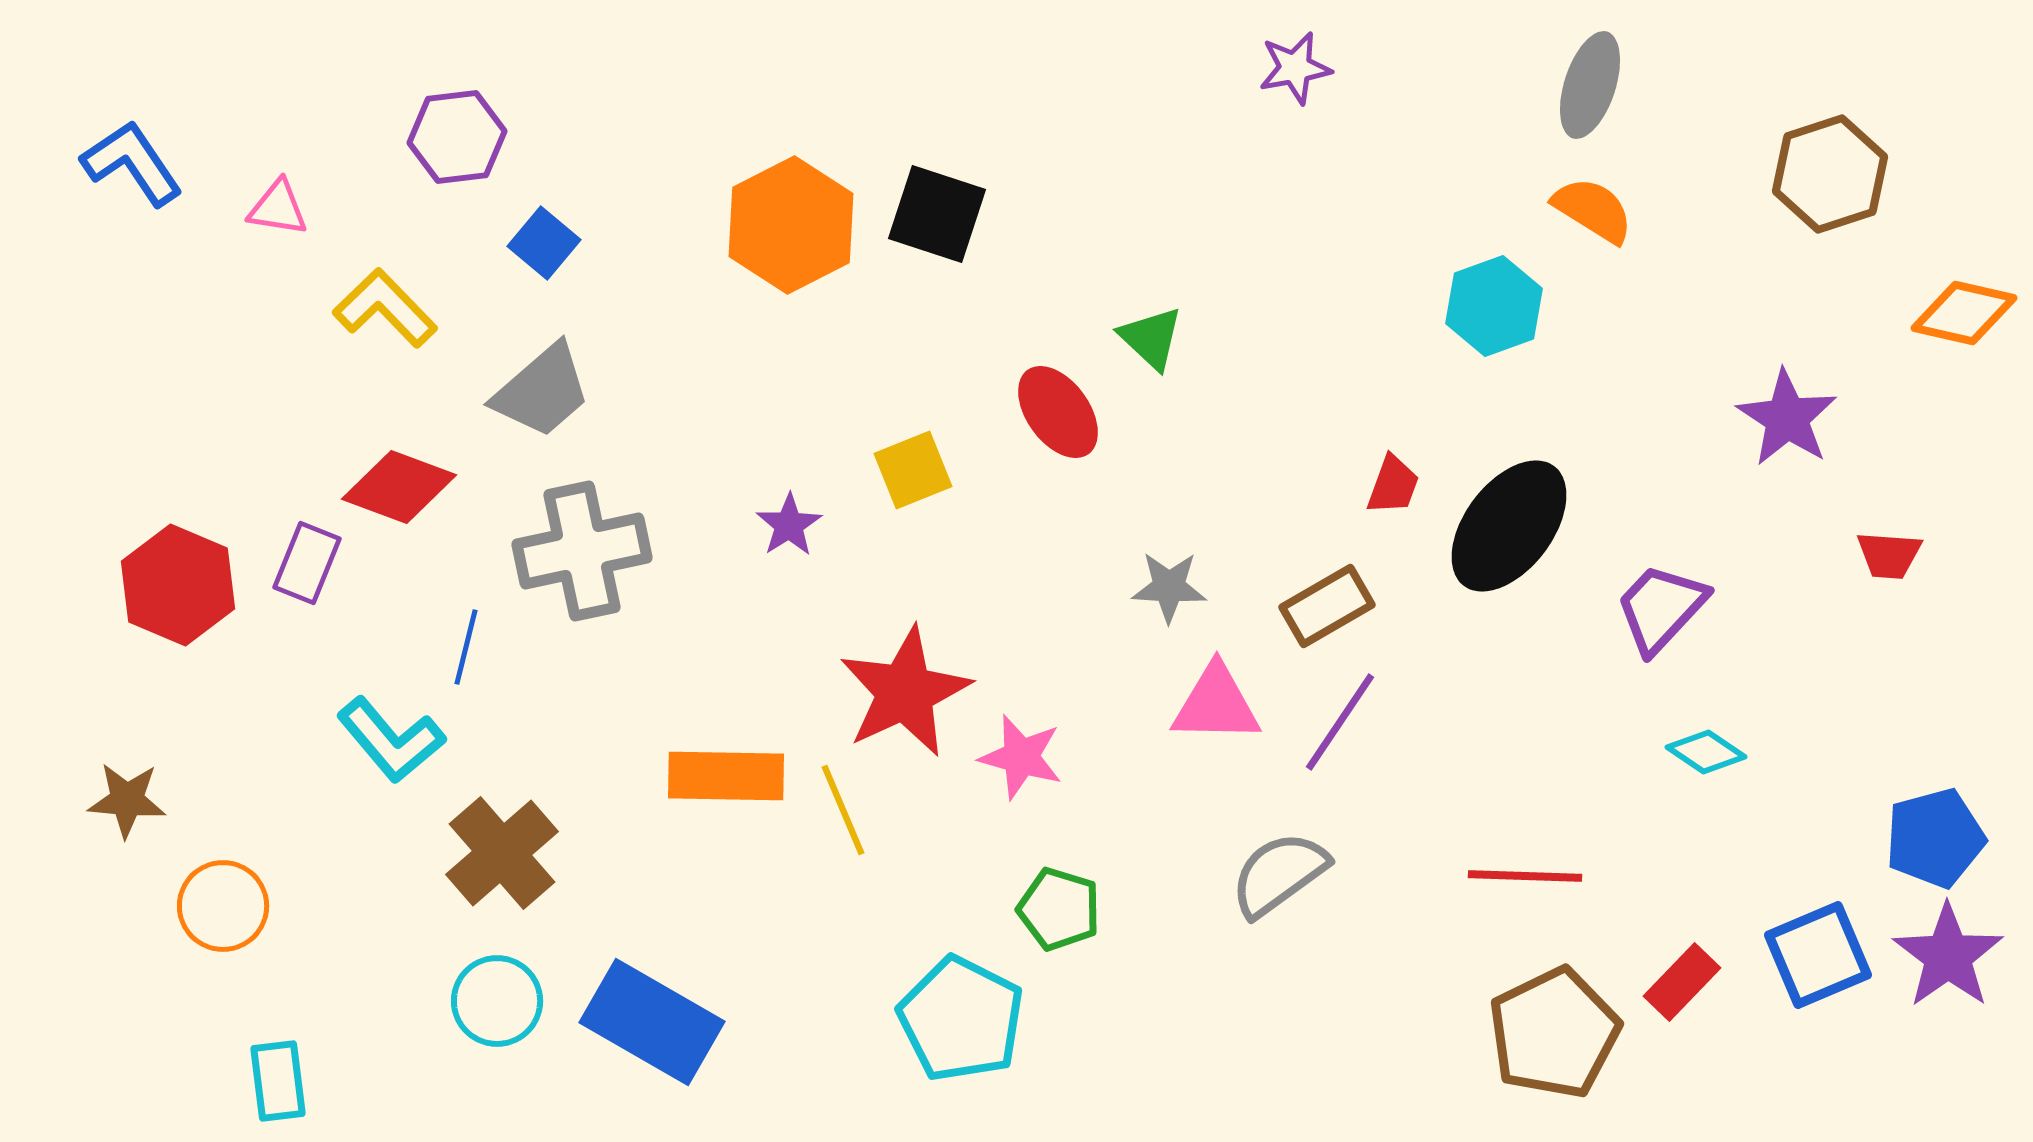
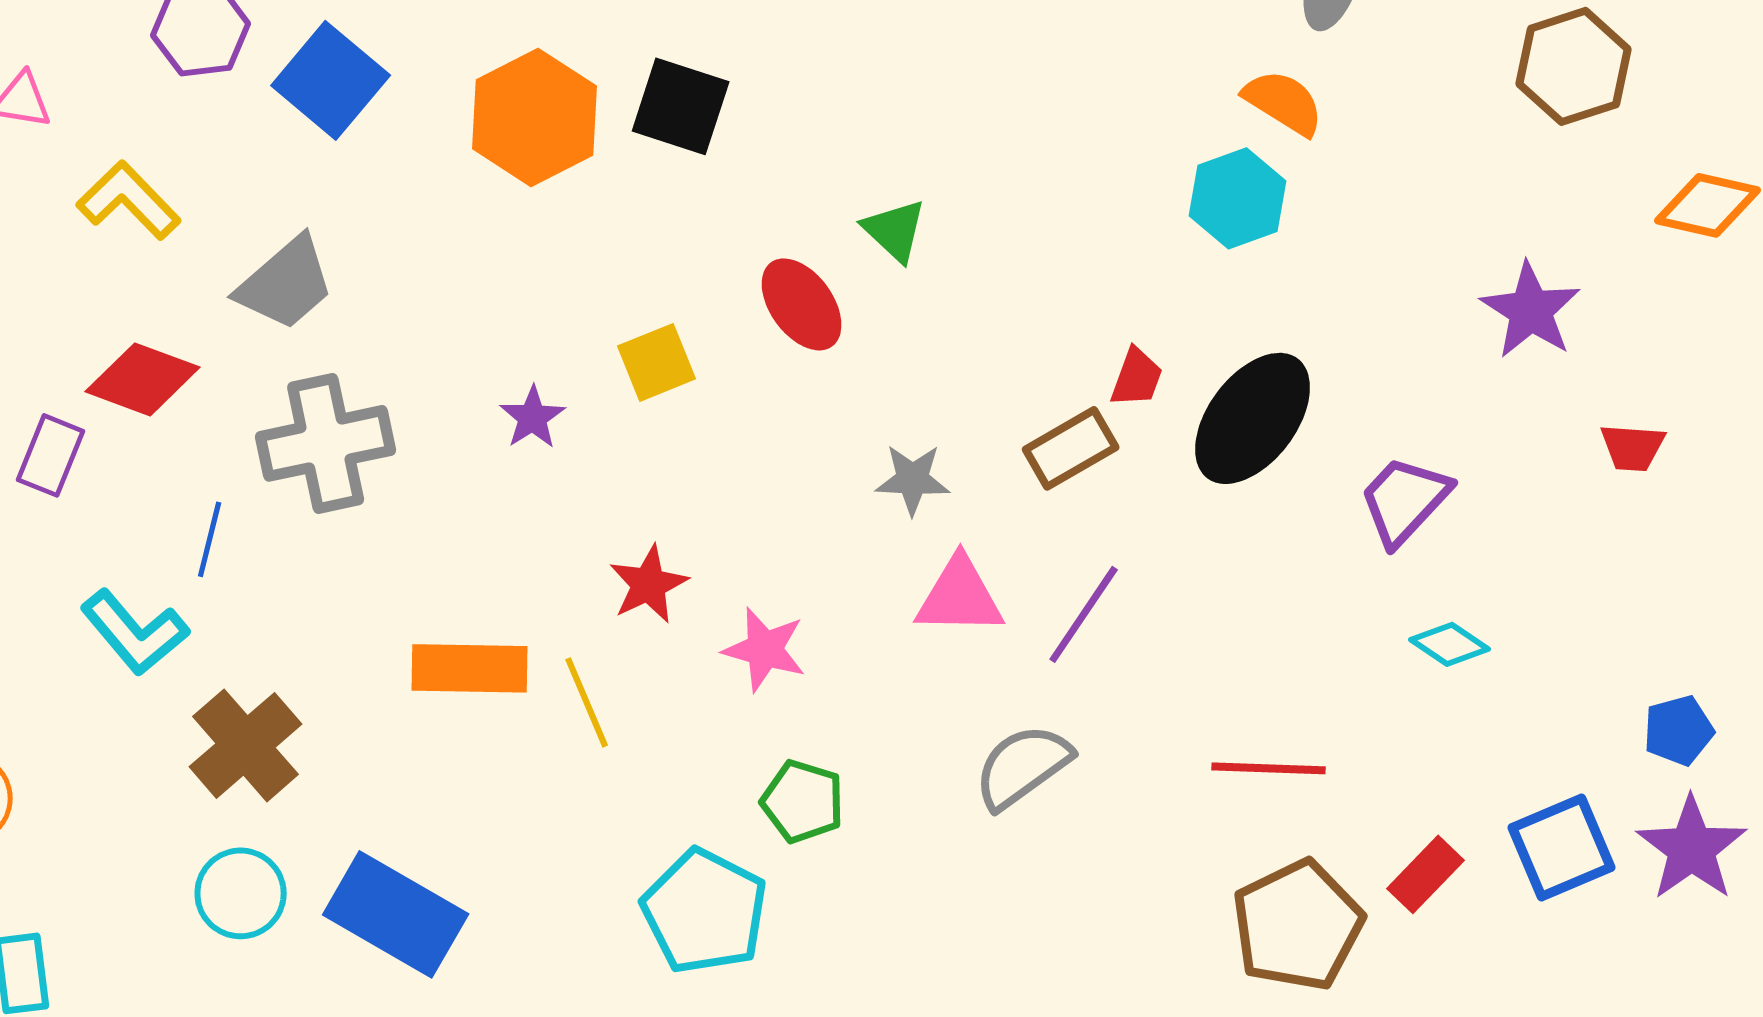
orange semicircle: (1593, 210) -> (1284, 102), moved
blue square: (544, 243) -> (331, 80), moved, size x1.6
brown rectangle: (1327, 606) -> (1071, 448), moved
red star: (905, 692) -> (649, 584), size x0.6
blue pentagon: (1935, 838) -> (1679, 730), size x0.7

